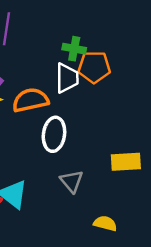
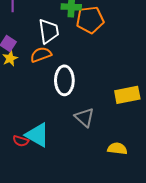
white trapezoid: (67, 78) -> (49, 31), moved
orange semicircle: (31, 100) -> (41, 55), size x0.7

